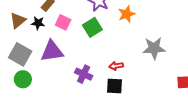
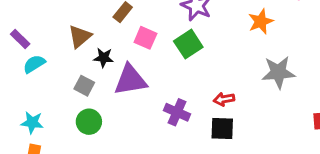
orange star: (127, 14) -> (261, 21), moved
black star: (38, 23) -> (104, 58), moved
gray square: (20, 54) -> (84, 86), size x0.6

